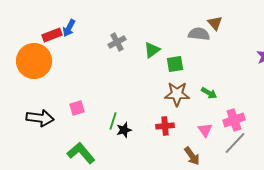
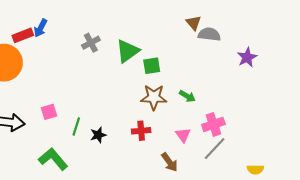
gray semicircle: (199, 34) -> (209, 34), moved
green triangle: (152, 50) -> (128, 51), size x1.4
green line: (113, 121) -> (76, 127), moved

